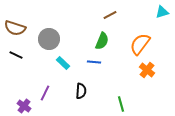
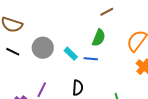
gray circle: (49, 39) -> (43, 48), moved
cyan rectangle: (63, 63) -> (71, 54), moved

